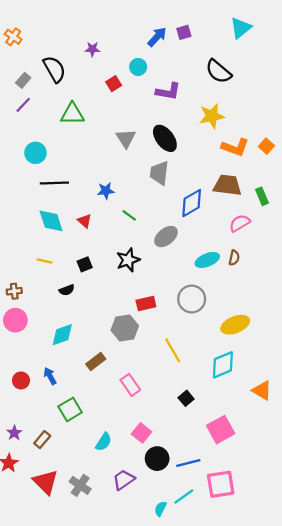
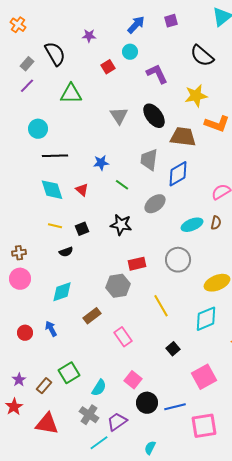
blue arrow: (157, 37) -> (136, 25), moved
purple L-shape: (168, 91) -> (157, 74), turned -125
gray trapezoid: (159, 173) -> (149, 160), moved
brown trapezoid: (227, 185) -> (183, 137), moved
black star: (128, 260) -> (121, 225), turned 30
yellow line: (44, 261) -> (55, 226), moved
green square: (70, 409) -> (69, 373), moved
red triangle: (46, 482) -> (47, 424), turned -35
gray cross: (80, 485) -> (89, 415), moved
cyan line: (184, 496) -> (99, 443), moved

